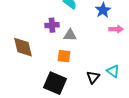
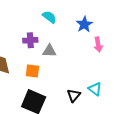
pink arrow: (116, 29) -> (98, 44), turned 80
orange square: (64, 56) -> (32, 71), moved

